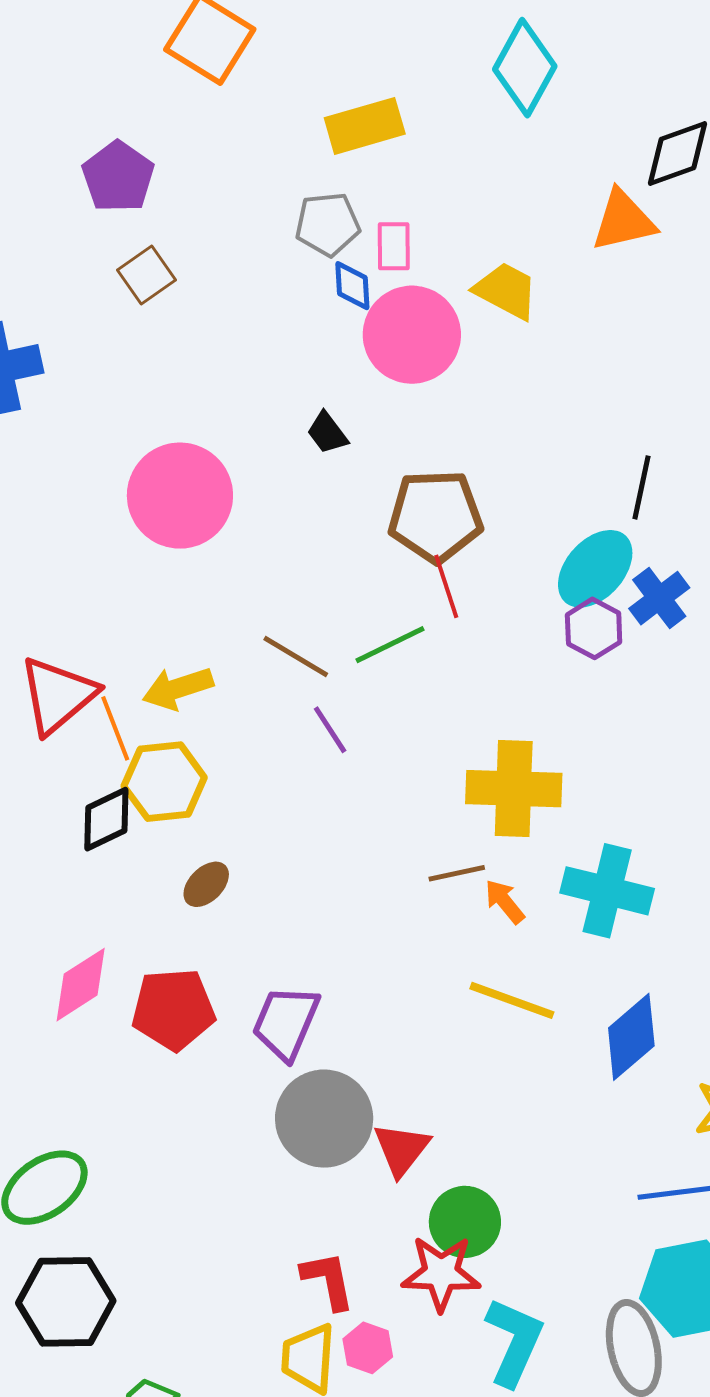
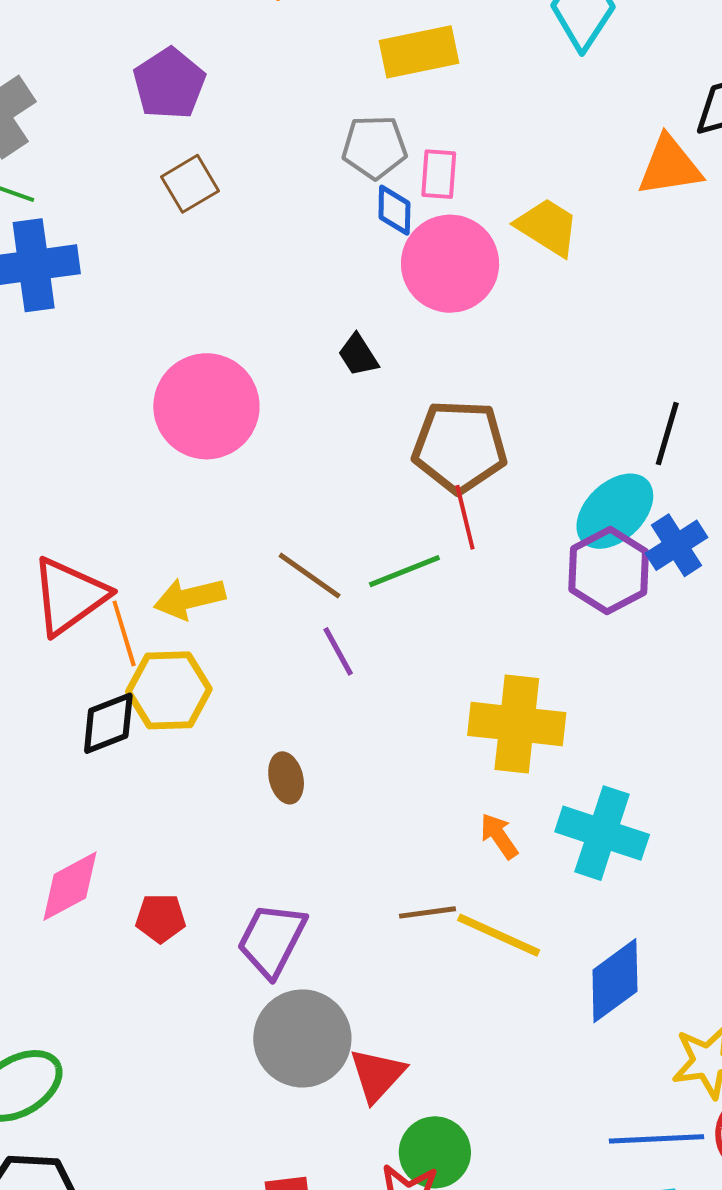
purple hexagon: (594, 628) -> (609, 571), size x1.4
brown line: (457, 873) -> (428, 912), moved
brown ellipse: (206, 884) -> (286, 778), moved, turned -63
red pentagon: (173, 1009) -> (161, 918), size x0.6

